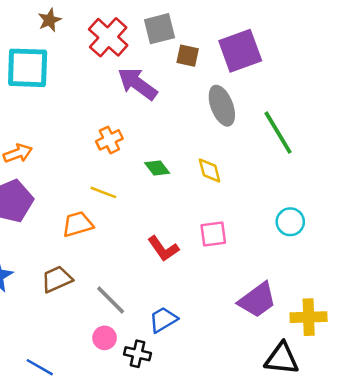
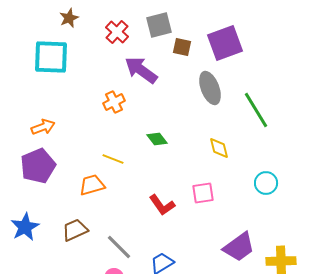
red cross: (108, 37) -> (117, 32), size x0.7
orange cross: (109, 140) -> (114, 102), moved
yellow diamond: (210, 170) -> (219, 148), moved

